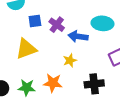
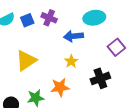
blue square: (35, 21) -> (27, 20), moved
purple cross: (57, 25) -> (49, 18), moved

